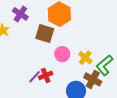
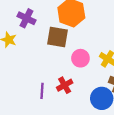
purple line: (35, 77) -> (42, 91), moved, turned -32

